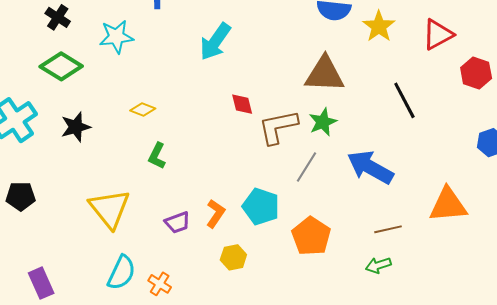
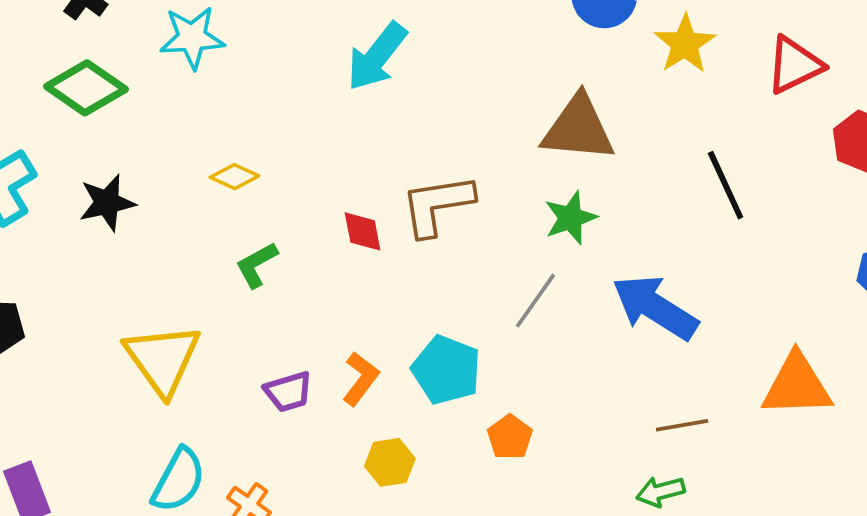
red diamond: (242, 104) -> (363, 231), moved
brown L-shape: (278, 127) -> (437, 205), moved
green L-shape: (157, 156) -> (257, 265), turned 32
orange pentagon: (311, 236) -> (510, 437), moved, size x0.6

